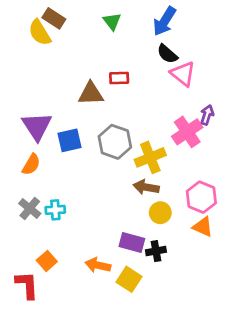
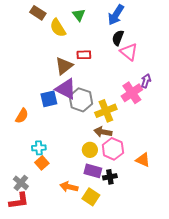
yellow semicircle: (40, 33) -> (58, 28), moved
black semicircle: (167, 54) -> (118, 38), turned 70
brown triangle: (91, 94) -> (64, 66), turned -36
purple triangle: (37, 126) -> (66, 89), moved, turned -30
pink hexagon: (201, 197) -> (113, 149), moved
gray cross: (30, 208) -> (21, 183), moved
yellow circle: (160, 213) -> (90, 150), moved
orange square: (47, 261) -> (42, 163), moved
red L-shape: (27, 285) -> (19, 201), turned 85

